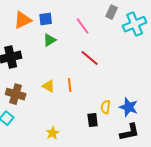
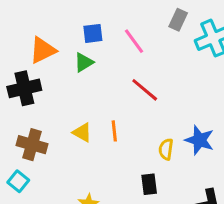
blue square: (46, 19) -> (93, 33), moved
orange triangle: (23, 20) -> (43, 50), moved
yellow semicircle: (106, 107) -> (166, 149), moved
blue star: (129, 107) -> (199, 140), moved

